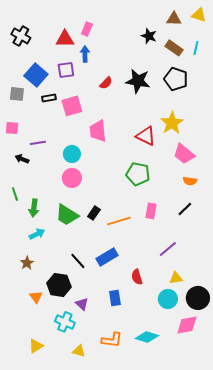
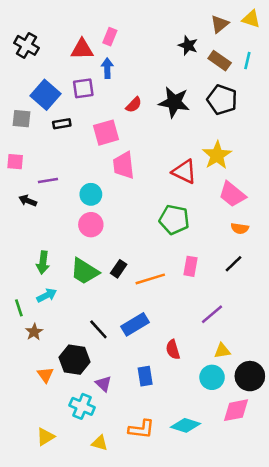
brown triangle: (174, 19) -> (220, 24), turned -42
pink square: (72, 106) -> (106, 133), moved
green line: (15, 194) -> (19, 308), moved

